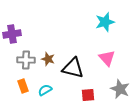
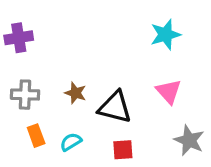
purple cross: (12, 34) -> (19, 38), moved
gray cross: (26, 60) -> (25, 95), moved
red square: (88, 95) -> (123, 150), moved

